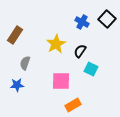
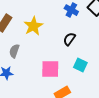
yellow star: (56, 44) -> (33, 26), moved
cyan square: (91, 69) -> (80, 65), moved

